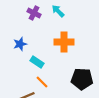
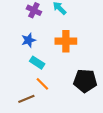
blue star: (20, 44) -> (29, 40), moved

